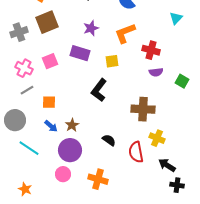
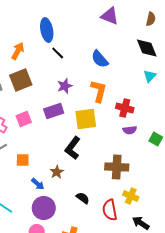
orange L-shape: (125, 33) -> (99, 91), turned 125
purple rectangle: (80, 53) -> (54, 111), turned -36
yellow square: (112, 61) -> (86, 119), size x1.6
brown star: (72, 125) -> (57, 172), moved
blue arrow: (51, 126) -> (38, 184), moved

